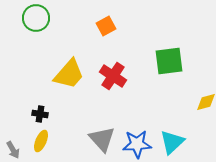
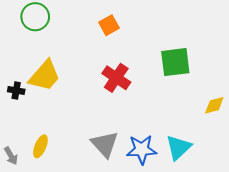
yellow trapezoid: (69, 74) -> (45, 76), moved
black cross: (40, 114) -> (16, 90), moved

